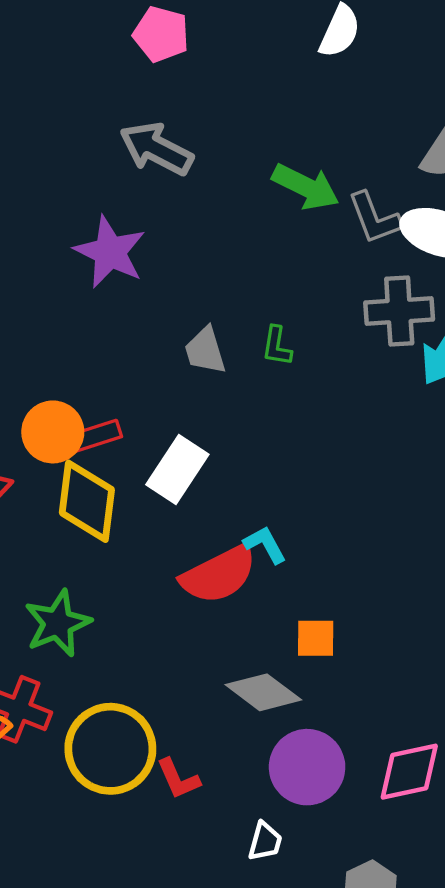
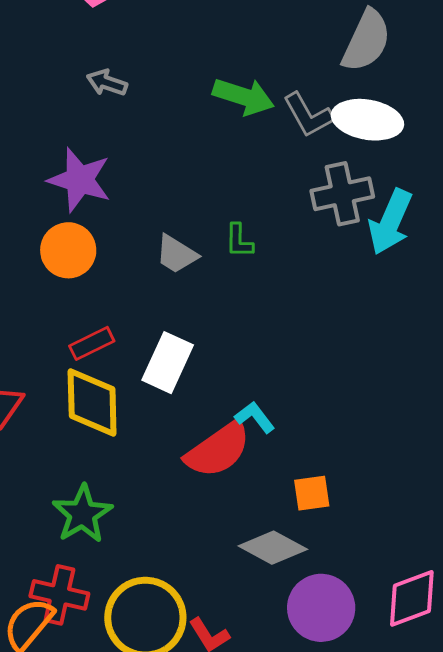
gray arrow: (156, 149) -> (107, 83), size x0.6
gray trapezoid: (205, 351) -> (176, 254), turned -33
orange circle: (53, 432) -> (68, 250), moved

